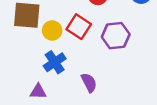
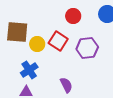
blue cross: (55, 62) -> (29, 70), moved

